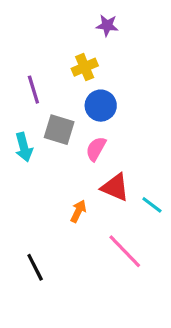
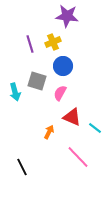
purple star: (107, 25) -> (67, 16), size x1.6
purple line: (33, 90) -> (30, 44), moved

